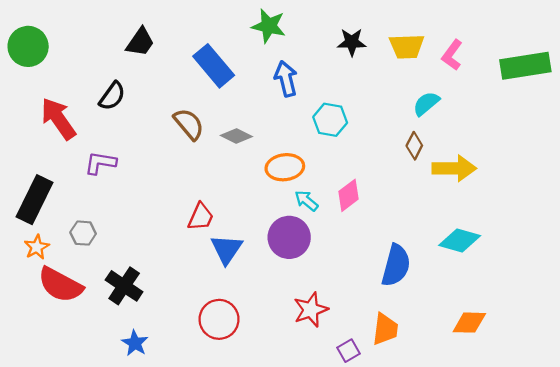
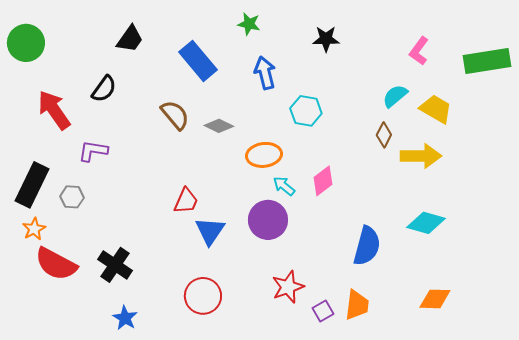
green star: (269, 26) -> (249, 24), size x0.7
yellow trapezoid: (407, 46) -> (436, 109), moved, turned -148
gray hexagon: (83, 233) -> (72, 197), moved
purple square: (348, 351) -> (323, 311), moved

